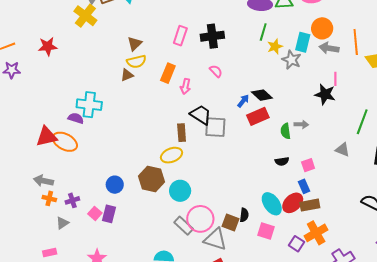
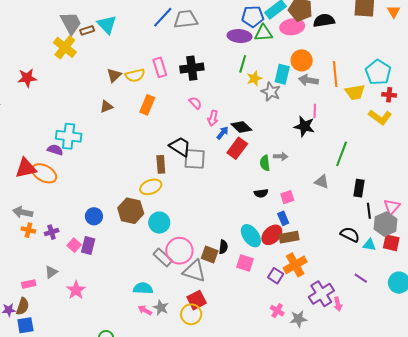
pink rectangle: (180, 36) -> (160, 67), turned -36
yellow semicircle: (136, 62) -> (135, 75), moved
pink arrow: (186, 86) -> (213, 118), moved
red rectangle: (258, 116) -> (237, 148), turned -30
gray triangle: (62, 223) -> (51, 272), moved

